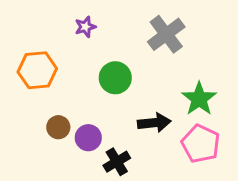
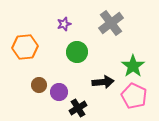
purple star: (85, 27) -> (64, 24), moved

